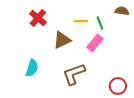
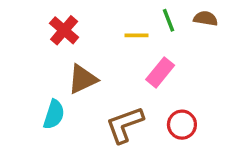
green line: (100, 23) -> (168, 20), moved
brown triangle: (62, 40) -> (83, 79), moved
red circle: (118, 86) -> (182, 125), moved

